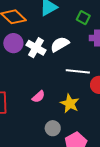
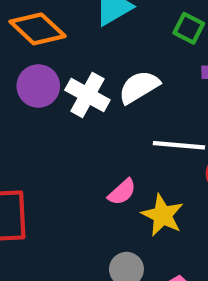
pink semicircle: (38, 97) -> (122, 192), moved

